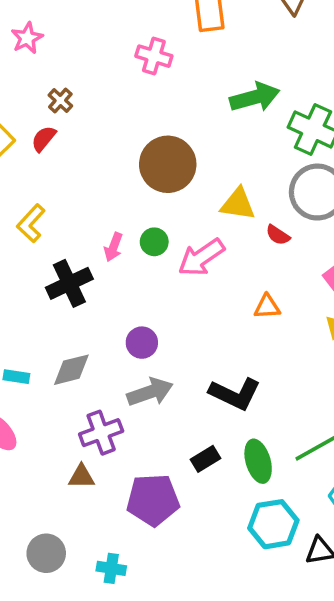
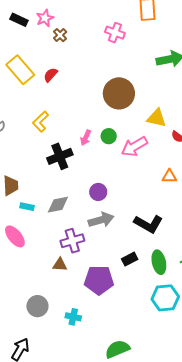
brown cross: (60, 100) -> (60, 35), moved

